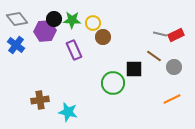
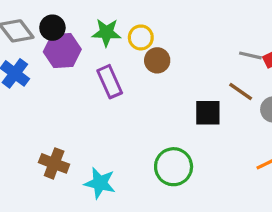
black circle: (54, 19) -> (52, 28), moved
green circle: (113, 83) -> (174, 167), moved
brown cross: (40, 100) -> (54, 163), turned 30

